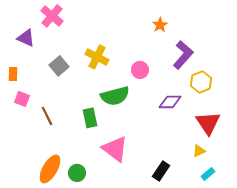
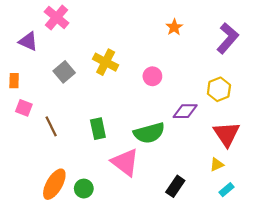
purple L-shape: (183, 55) -> (228, 38), moved
green semicircle: (115, 96) -> (149, 133), moved

